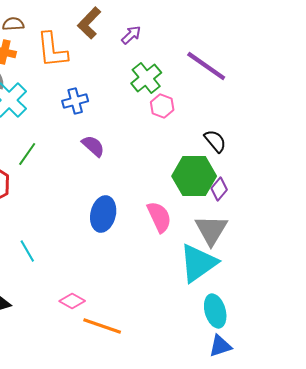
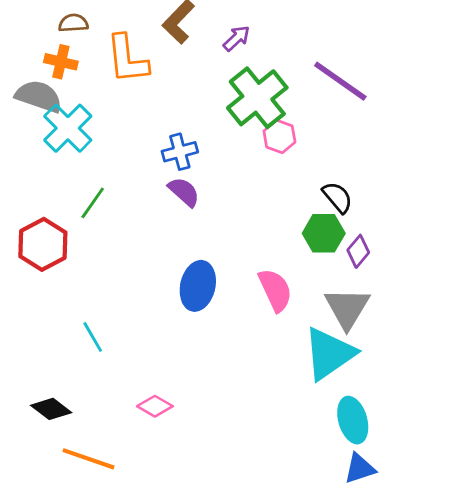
green cross: (146, 78) -> (257, 98), size x1.4
blue cross: (75, 101) -> (180, 152), moved
black semicircle: (215, 141) -> (338, 197), moved
green hexagon: (194, 176) -> (324, 233), size x0.7
orange line: (102, 326) -> (89, 459), moved

